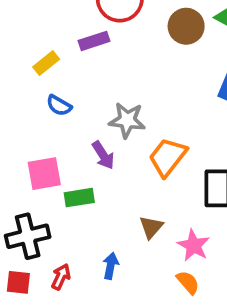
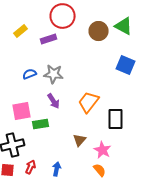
yellow rectangle: (46, 63) -> (20, 31), moved
blue semicircle: (59, 105) -> (30, 74), turned 128
gray star: (127, 120) -> (54, 74), moved
blue arrow: (111, 266) -> (56, 169), moved

